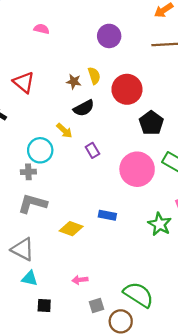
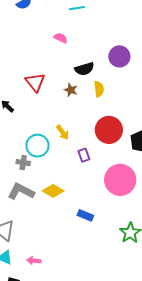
brown star: (74, 82) -> (71, 90), moved
red circle: (127, 89) -> (109, 130), moved
black semicircle: (84, 108) -> (84, 69), moved
yellow diamond: (71, 229) -> (53, 191), moved
pink arrow: (80, 280) -> (34, 261), moved

